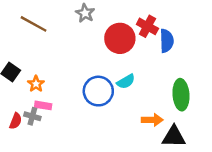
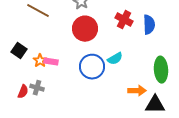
red cross: (147, 26) -> (124, 20), moved
red circle: (120, 38) -> (85, 29), moved
pink rectangle: (43, 105) -> (51, 62), moved

